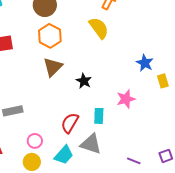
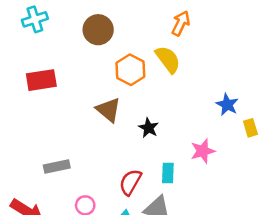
orange hexagon: (50, 36) -> (130, 70), moved
brown triangle: (53, 67) -> (108, 110), turned -35

